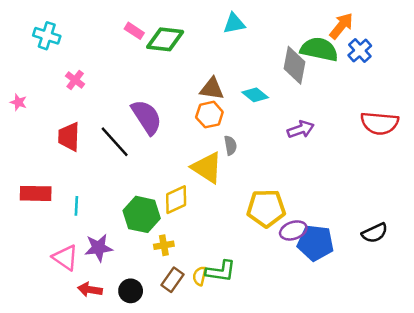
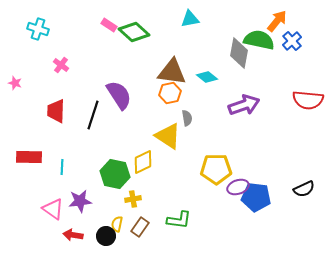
green diamond: (165, 39) -> (134, 32), turned 36
brown triangle: (212, 89) -> (172, 72), size x1.4
purple arrow: (301, 129) -> (244, 105), size x1.4
black line: (115, 142) -> (93, 115), turned 60
yellow semicircle: (200, 276) -> (117, 224), moved

